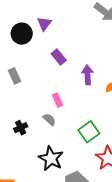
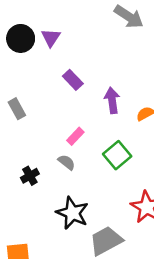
black circle: (22, 34) -> (21, 38), moved
pink rectangle: (58, 100) -> (75, 136), turned 72
green square: (89, 132) -> (117, 155), moved

